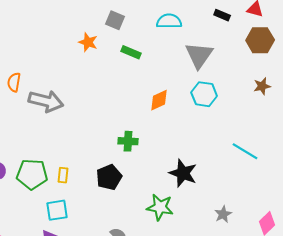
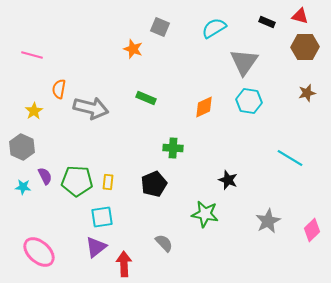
cyan semicircle: (169, 21) -> (214, 28), turned -30
green rectangle: (131, 52) -> (146, 98), moved
black star: (183, 173) -> (228, 180), size x0.7
gray star: (223, 214) -> (268, 221), size x1.4

